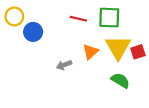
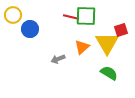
green square: (109, 18) -> (86, 16), moved
red square: (138, 52) -> (121, 30), moved

